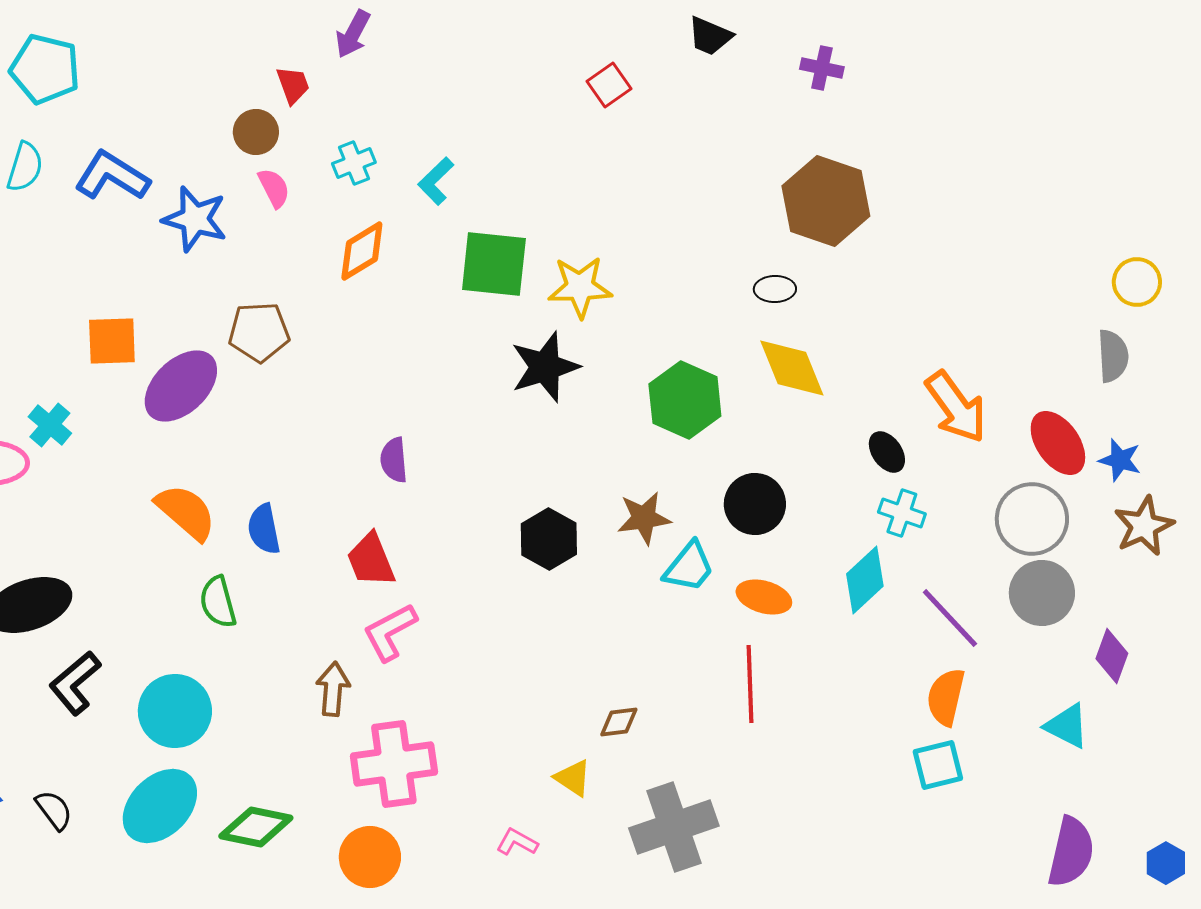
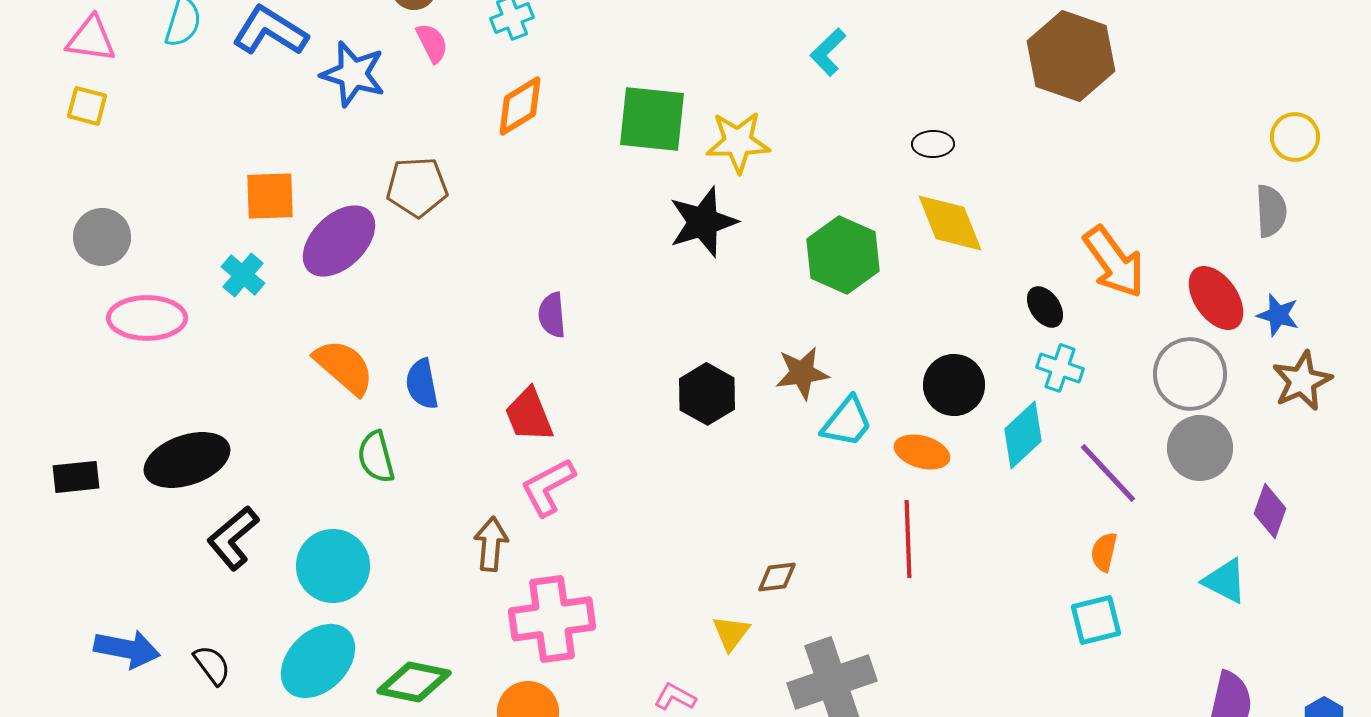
cyan L-shape: (436, 181) -> (828, 52), moved
brown hexagon: (826, 201) -> (1071, 56), moved
cyan cross: (50, 425) -> (243, 275), moved
black circle: (755, 504) -> (954, 385), moved
orange semicircle: (946, 697) -> (1104, 552), size x0.7
yellow triangle: (573, 778) -> (731, 633), turned 33

